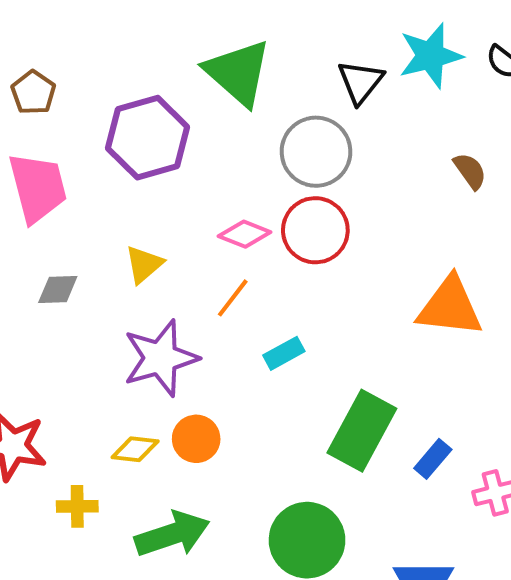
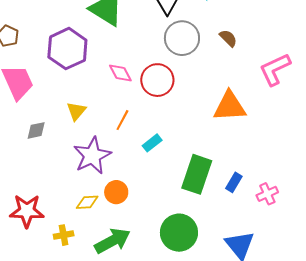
gray circle: (316, 152) -> (182, 38), moved
pink diamond: (245, 234) -> (120, 73), moved, turned 50

